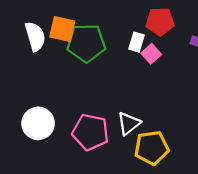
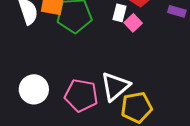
white triangle: (129, 123) -> (115, 86), size x1.4

